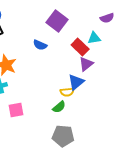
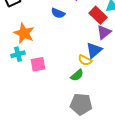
yellow semicircle: (67, 92) -> (85, 60), turned 32
pink square: (16, 110) -> (38, 64), moved

